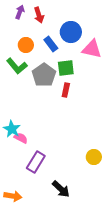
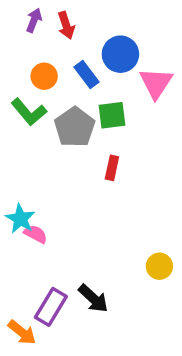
pink triangle: (92, 49) -> (156, 83), turned 50
red rectangle: (66, 90) -> (112, 168), moved
purple rectangle: (36, 162) -> (51, 307), moved
black arrow: (61, 189) -> (93, 298), moved
orange arrow: (13, 196) -> (22, 332), turned 30

